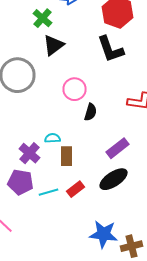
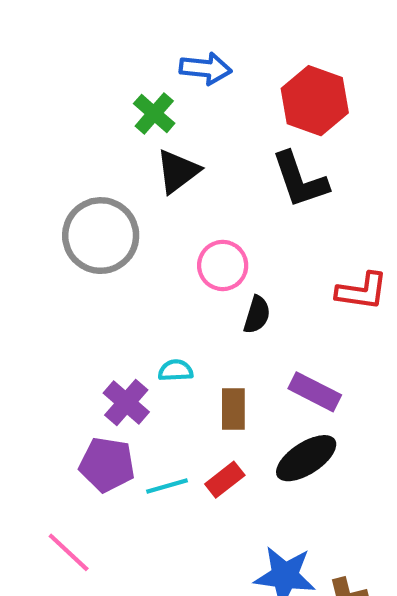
purple rectangle: (118, 148) -> (315, 392), turned 65
brown rectangle: (66, 156) -> (233, 409), moved

